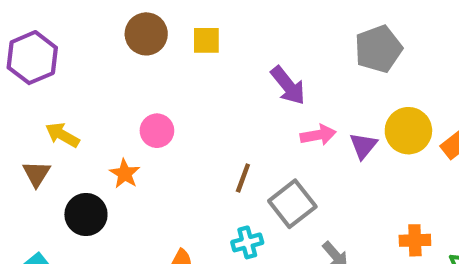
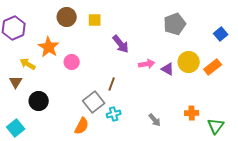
purple arrow: (288, 86) -> (121, 44), moved
purple triangle: (363, 146) -> (168, 69), turned -40
orange star: (125, 174) -> (49, 47), moved, size x1.5
gray square: (292, 204) -> (94, 102), moved

